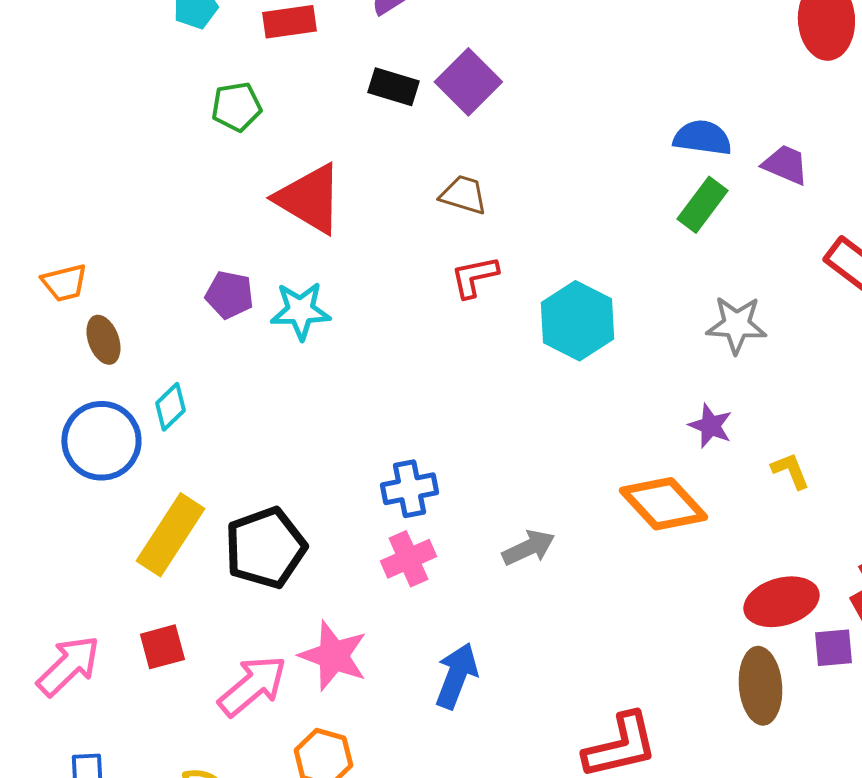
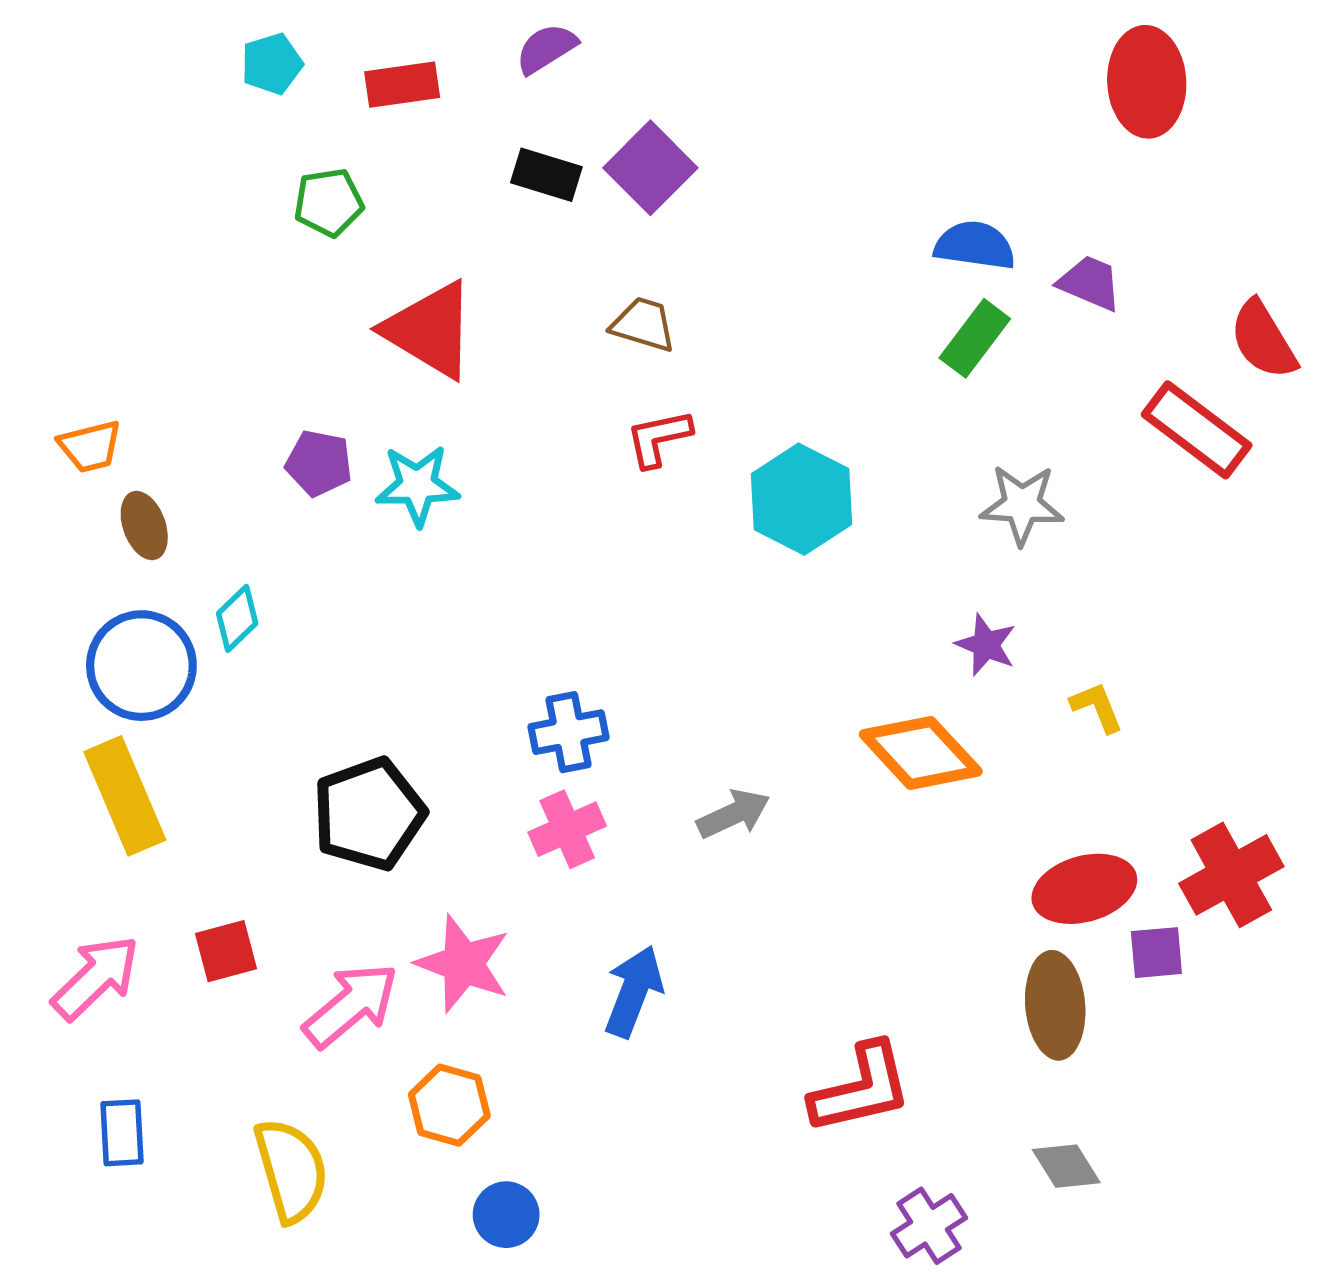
yellow rectangle: (170, 535) -> (125, 796), moved, turned -56

